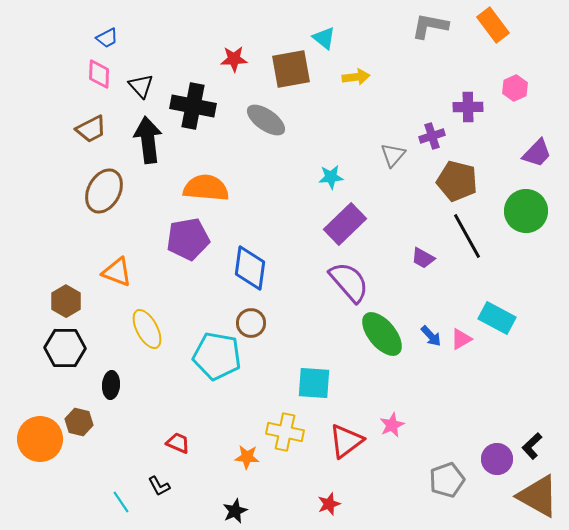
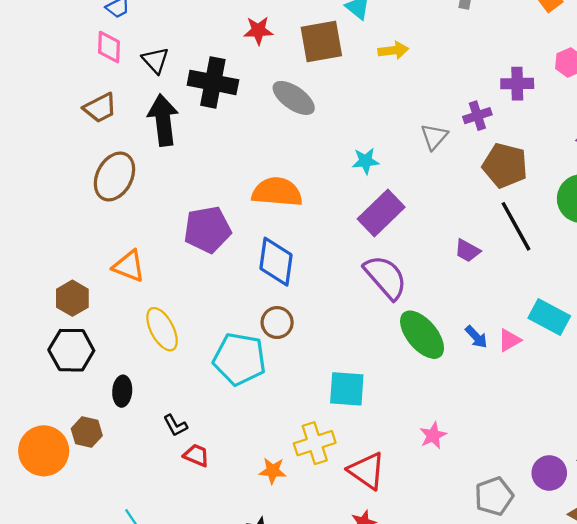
orange semicircle: (206, 188) -> (277, 192), moved
yellow cross: (285, 432) -> (315, 443), turned -30
red triangle: (346, 441) -> (367, 471), moved, turned -48
black L-shape: (159, 486) -> (175, 425), moved

